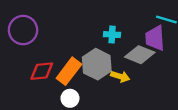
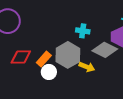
orange rectangle: (69, 71) -> (44, 59), size x0.7
white circle: (70, 98) -> (49, 72), moved

